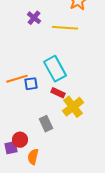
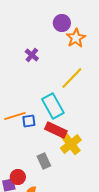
yellow line: (65, 28) -> (72, 78), moved, turned -50
red rectangle: (58, 93) -> (56, 130), size x1.5

